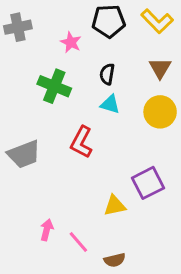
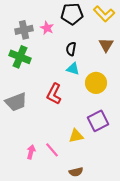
gray cross: (18, 27) -> (24, 30), moved
green cross: (54, 86) -> (20, 57), moved
yellow circle: (160, 112) -> (96, 83), moved
pink line: (78, 242) -> (52, 150), moved

